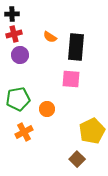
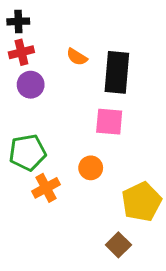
orange circle: (47, 109) -> (91, 168), moved
orange cross: (24, 132) -> (46, 188), moved

